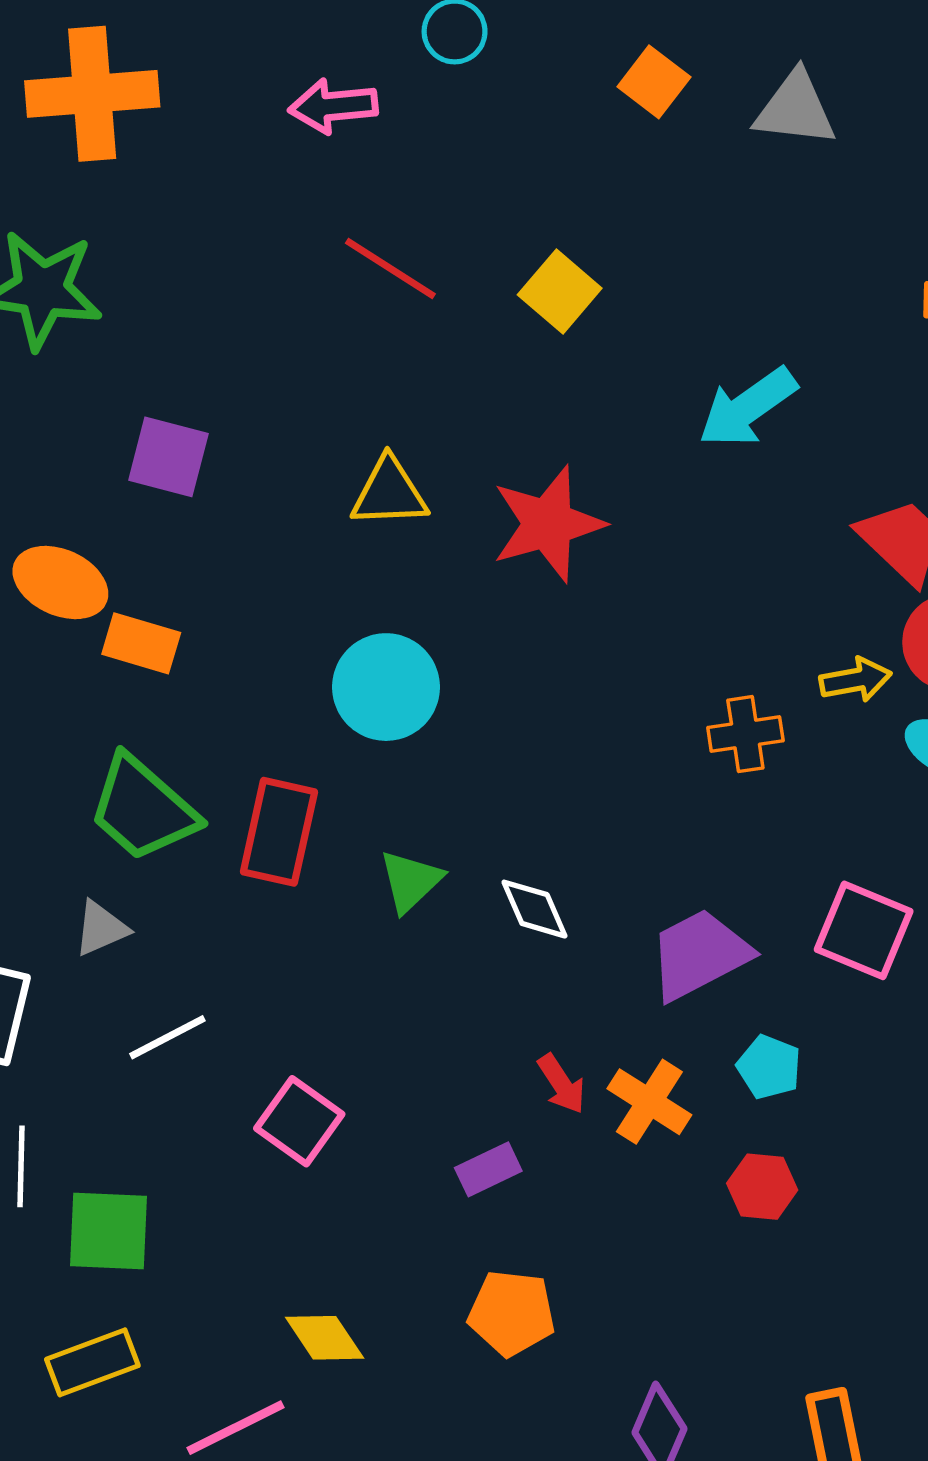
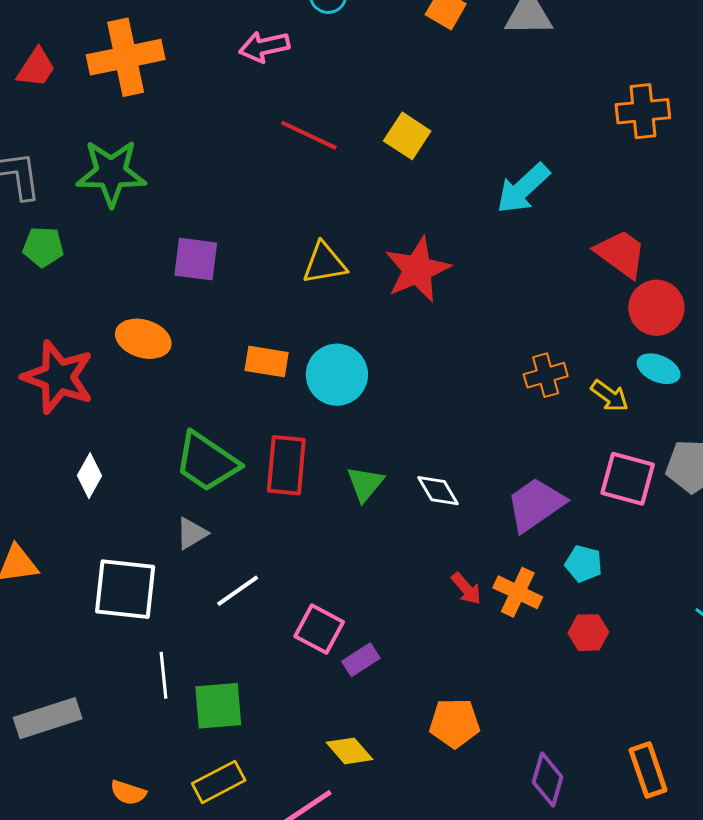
orange rectangle: (141, 643) -> (267, 362), moved
yellow arrow: (856, 680) -> (610, 396), moved, turned 54
purple rectangle: (488, 1169) -> (361, 660), moved

